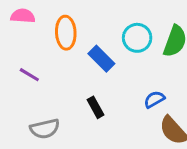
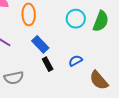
blue rectangle: (101, 59) -> (40, 44), moved
blue semicircle: (154, 99) -> (75, 61), moved

